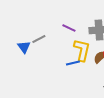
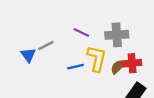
blue line: (73, 63) -> (75, 67), moved

